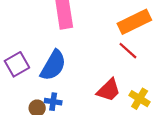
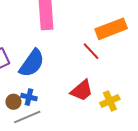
red line: (128, 51) -> (91, 51), moved
yellow cross: (140, 99) -> (110, 101), turned 30

